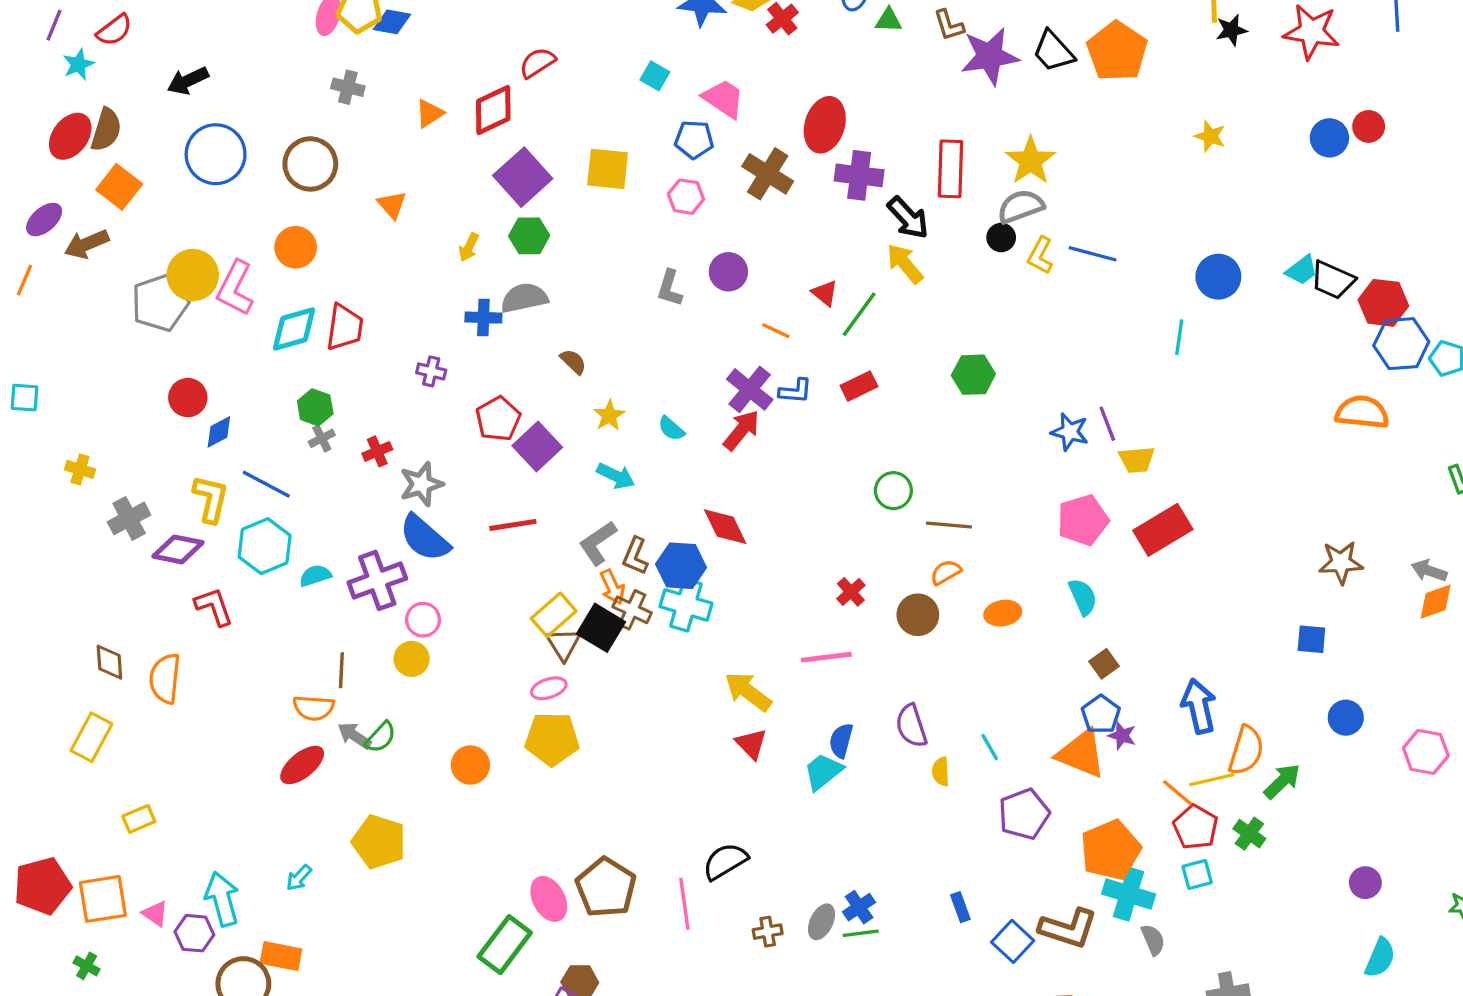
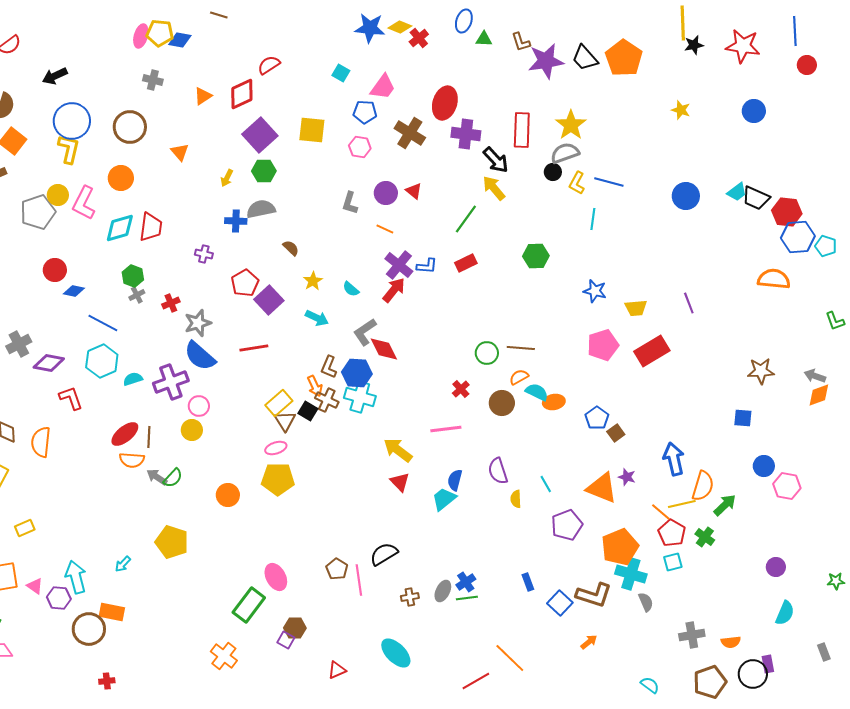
pink trapezoid: (724, 99) -> (383, 87), turned 92
red circle: (1369, 126) -> (807, 65), moved
yellow circle: (193, 275) -> (58, 195), size x0.7
red triangle: (825, 293) -> (414, 191), moved
orange line: (776, 331) -> (385, 229), moved
cyan line: (1179, 337) -> (593, 219), moved
purple line: (1107, 424) -> (689, 303), moved
blue diamond: (219, 432) -> (74, 291), turned 40
green circle: (893, 491) -> (487, 353), moved
yellow L-shape: (211, 499) -> (69, 149), moved
gray L-shape: (598, 543) -> (365, 332), moved
cyan semicircle: (1083, 597) -> (537, 392), moved, turned -40
black square: (601, 628) -> (308, 411), size x0.7
blue pentagon: (1101, 714) -> (597, 418), moved
pink hexagon: (1426, 752) -> (787, 486), moved
red ellipse: (302, 765) -> (125, 434), moved
brown pentagon: (606, 888) -> (337, 569), moved, size x0.6

